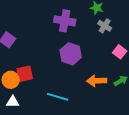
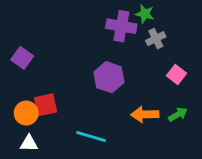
purple cross: (65, 21) -> (121, 26), moved
gray cross: (105, 26) -> (156, 39), turned 32

